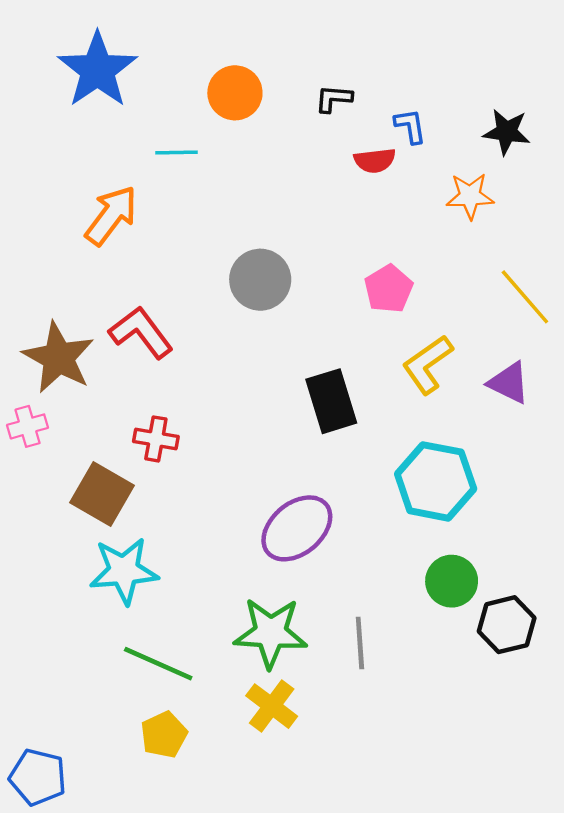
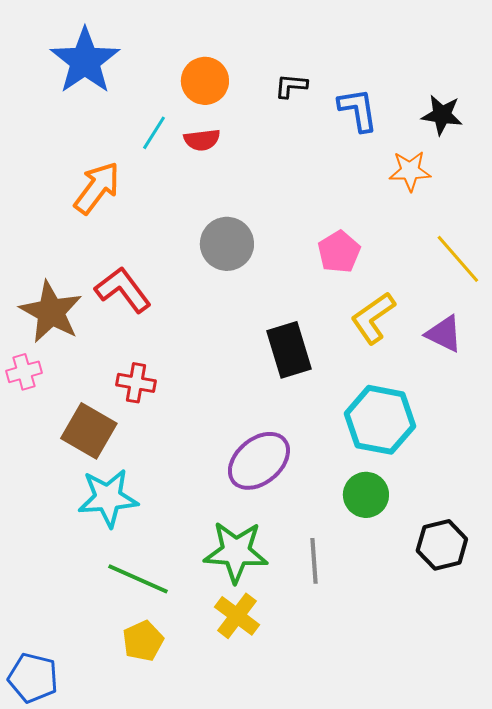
blue L-shape: (410, 126) -> (358, 110), size x1.4
cyan line: (177, 152) -> (154, 133), turned -57
red semicircle: (375, 160) -> (202, 140), moved
green circle: (452, 581) -> (366, 495), moved

